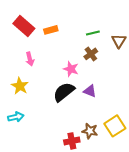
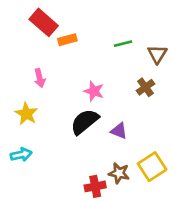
red rectangle: (24, 26) -> (44, 22), moved
brown cross: (91, 54) -> (145, 87), moved
purple triangle: (90, 91) -> (119, 131), moved

